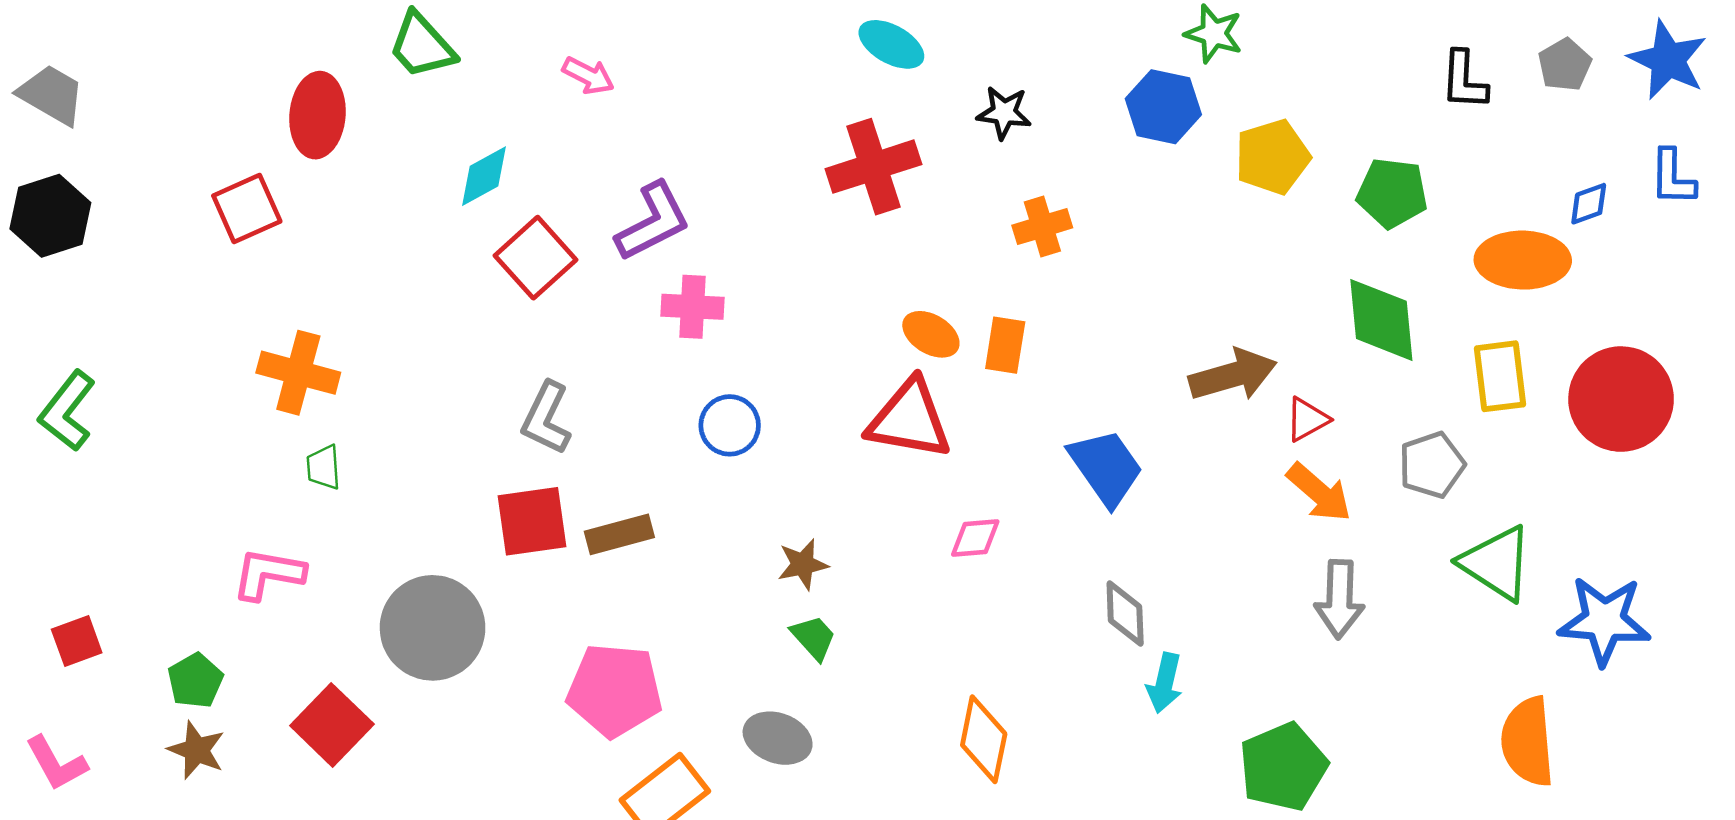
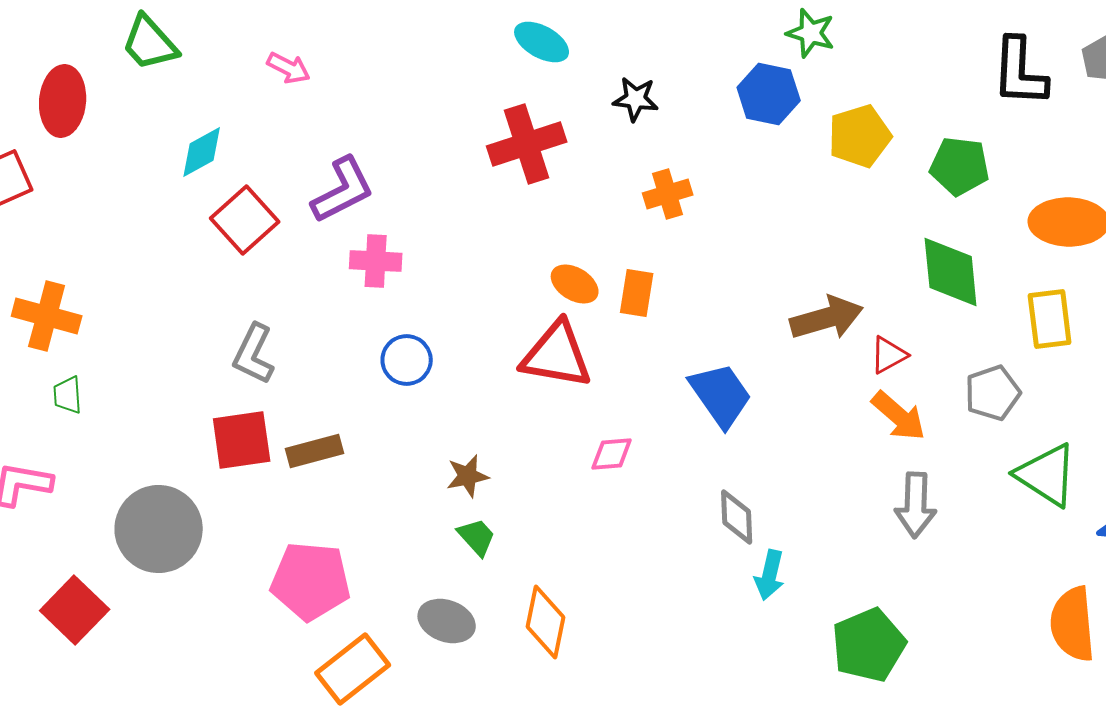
black L-shape: (1464, 80) -> (1020, 72), size x1.4
orange diamond: (984, 739) -> (546, 622), moved

